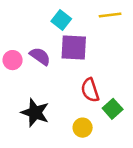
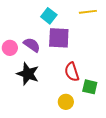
green square: (113, 109) -> (90, 87), turned -35
black star: (35, 113) -> (28, 74), moved

